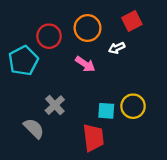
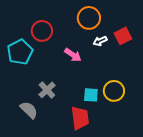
red square: (132, 21) -> (123, 36), moved
orange circle: (88, 28) -> (89, 18), moved

